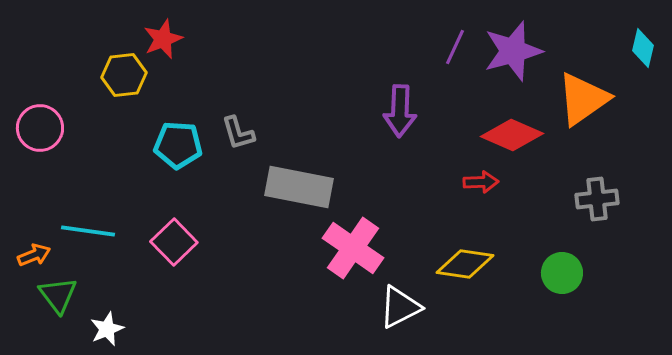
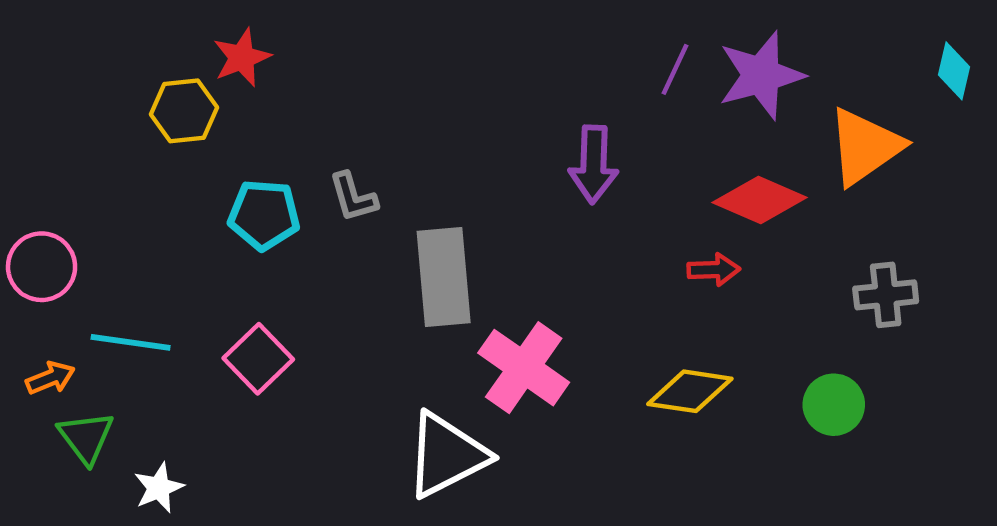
pink circle: (40, 128) -> (42, 267), moved
gray rectangle: (299, 187) -> (444, 277), turned 74
white triangle: (400, 307) -> (447, 455), moved, size x1.4

